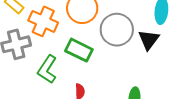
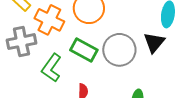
gray circle: (117, 30) -> (119, 50), moved

